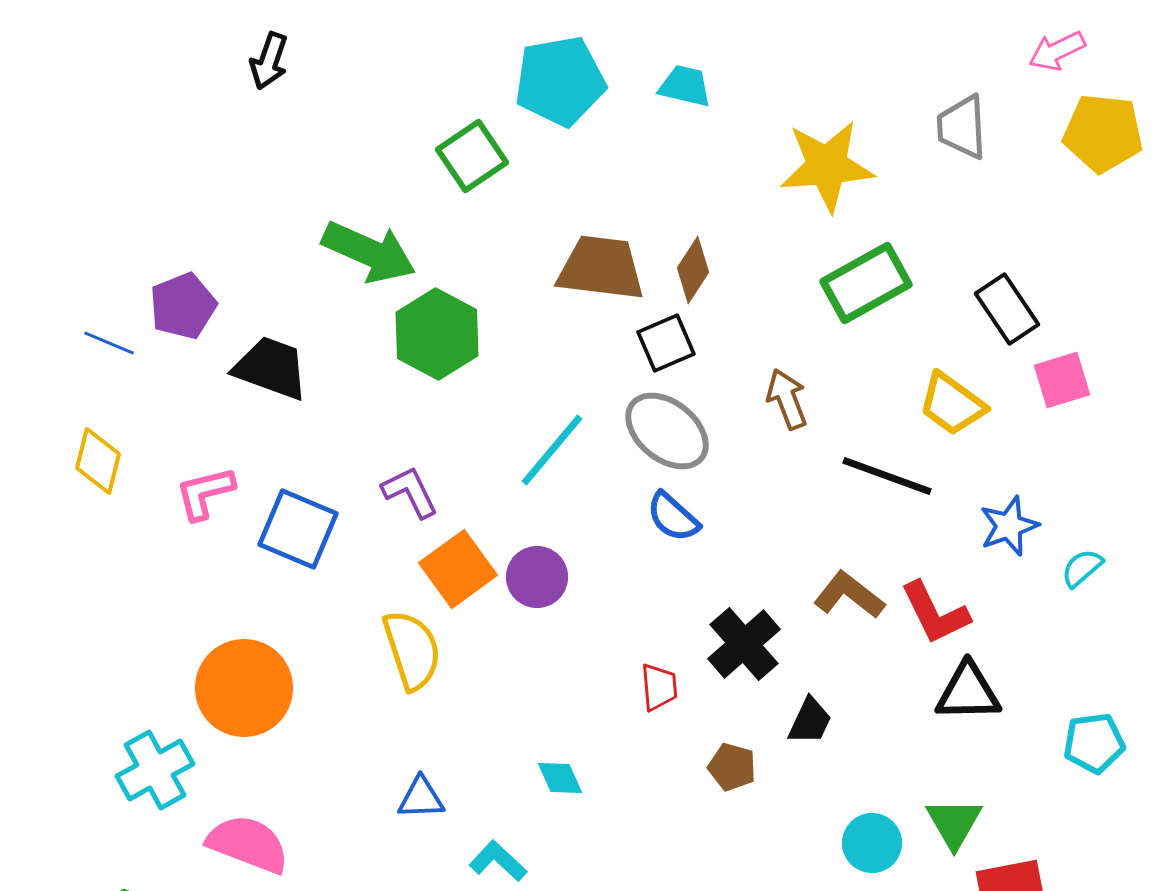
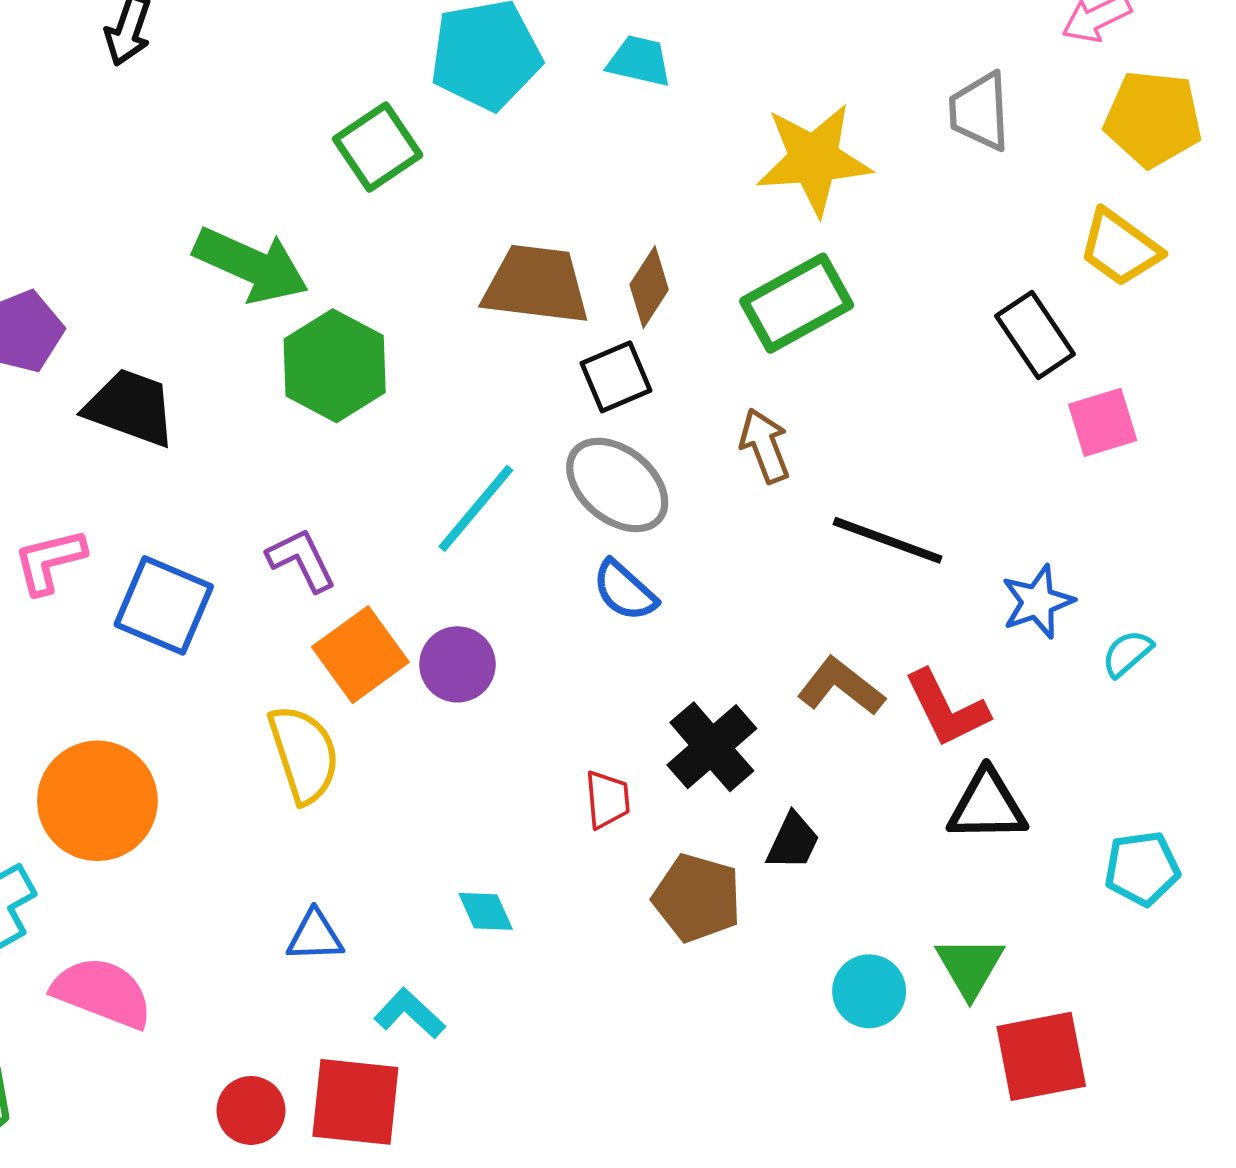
green rectangle: (866, 283) -> (797, 303), moved
yellow trapezoid: (952, 404) -> (1120, 248), moved
brown pentagon: (732, 767) -> (697, 898), size x1.5

